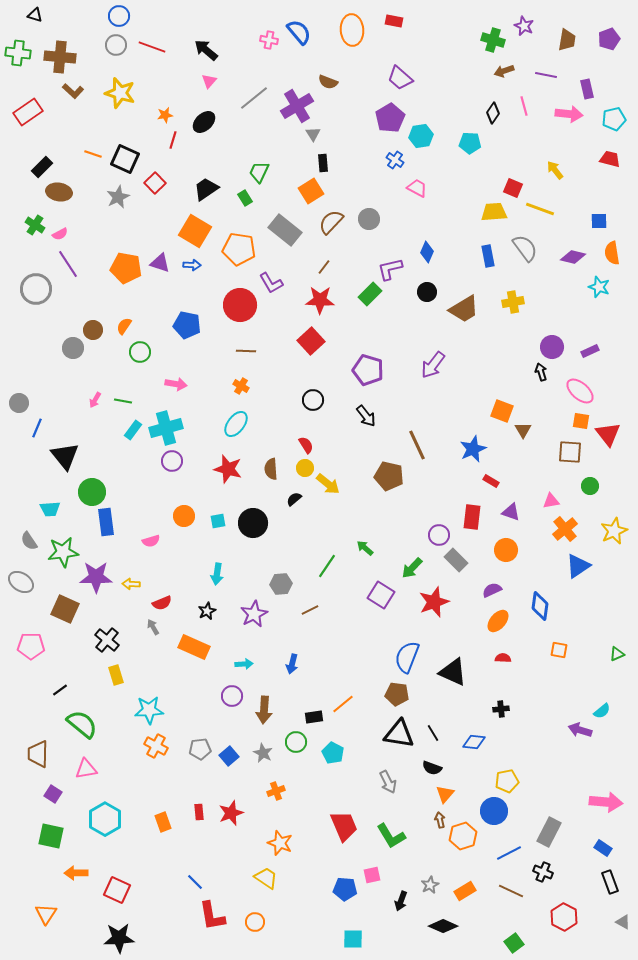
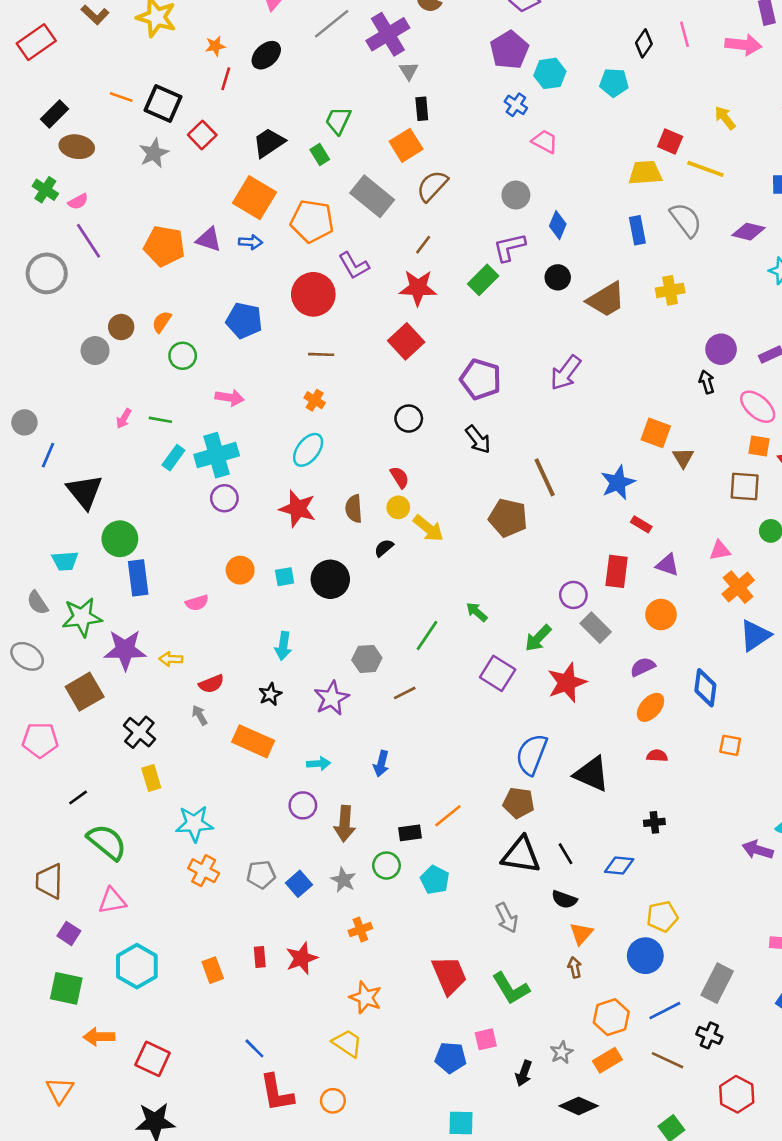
gray circle: (369, 219) -> (516, 195), moved
brown square: (65, 609) -> (85, 692), turned 36
orange hexagon: (463, 836) -> (611, 1017), moved

